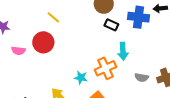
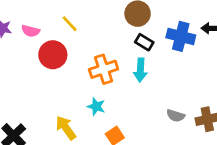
pink semicircle: (18, 51) -> (31, 31), moved
cyan arrow: (123, 51) -> (140, 70), moved
orange cross: (106, 68) -> (104, 69), moved

